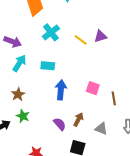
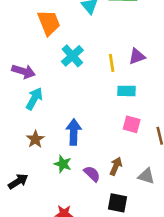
yellow line: (81, 40) -> (112, 63), turned 48
cyan rectangle: (48, 66) -> (126, 91), moved
blue arrow: (61, 90) -> (74, 132), moved
green star: (23, 116) -> (63, 164), moved

